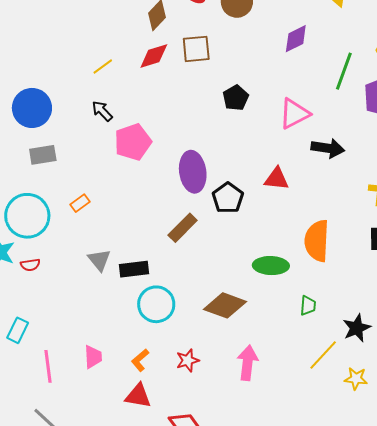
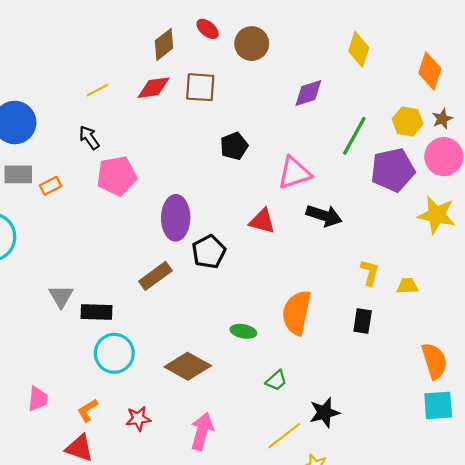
red triangle: (277, 179) -> (262, 221), moved
orange rectangle: (80, 203) -> (51, 186), moved
green ellipse: (271, 266) -> (243, 331), size x0.7
green trapezoid: (308, 306) -> (276, 380), turned 35

